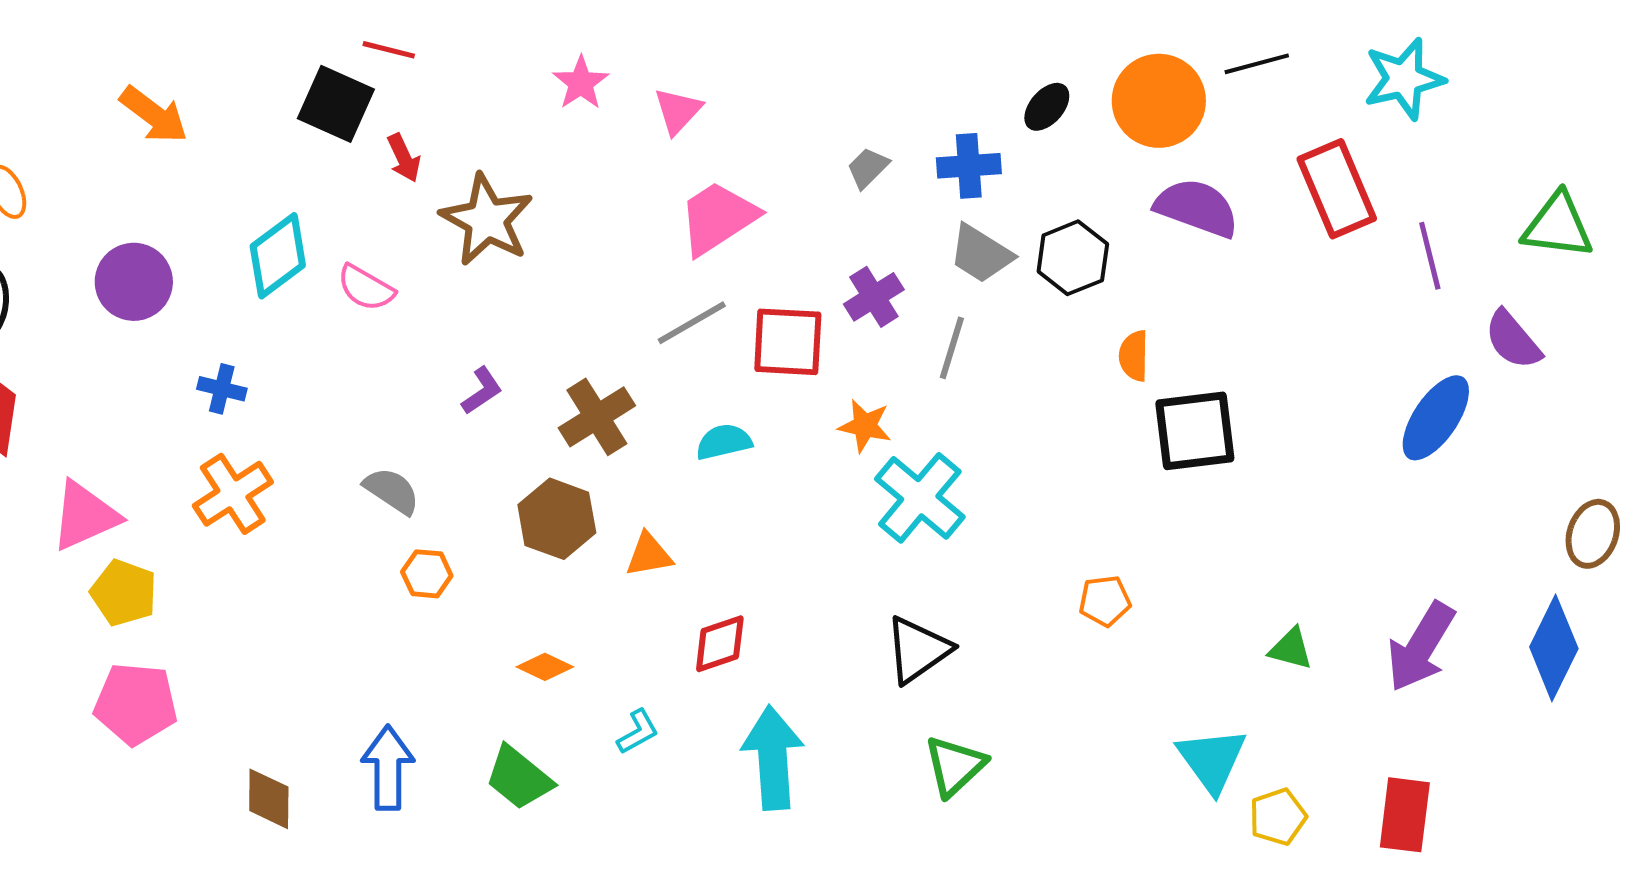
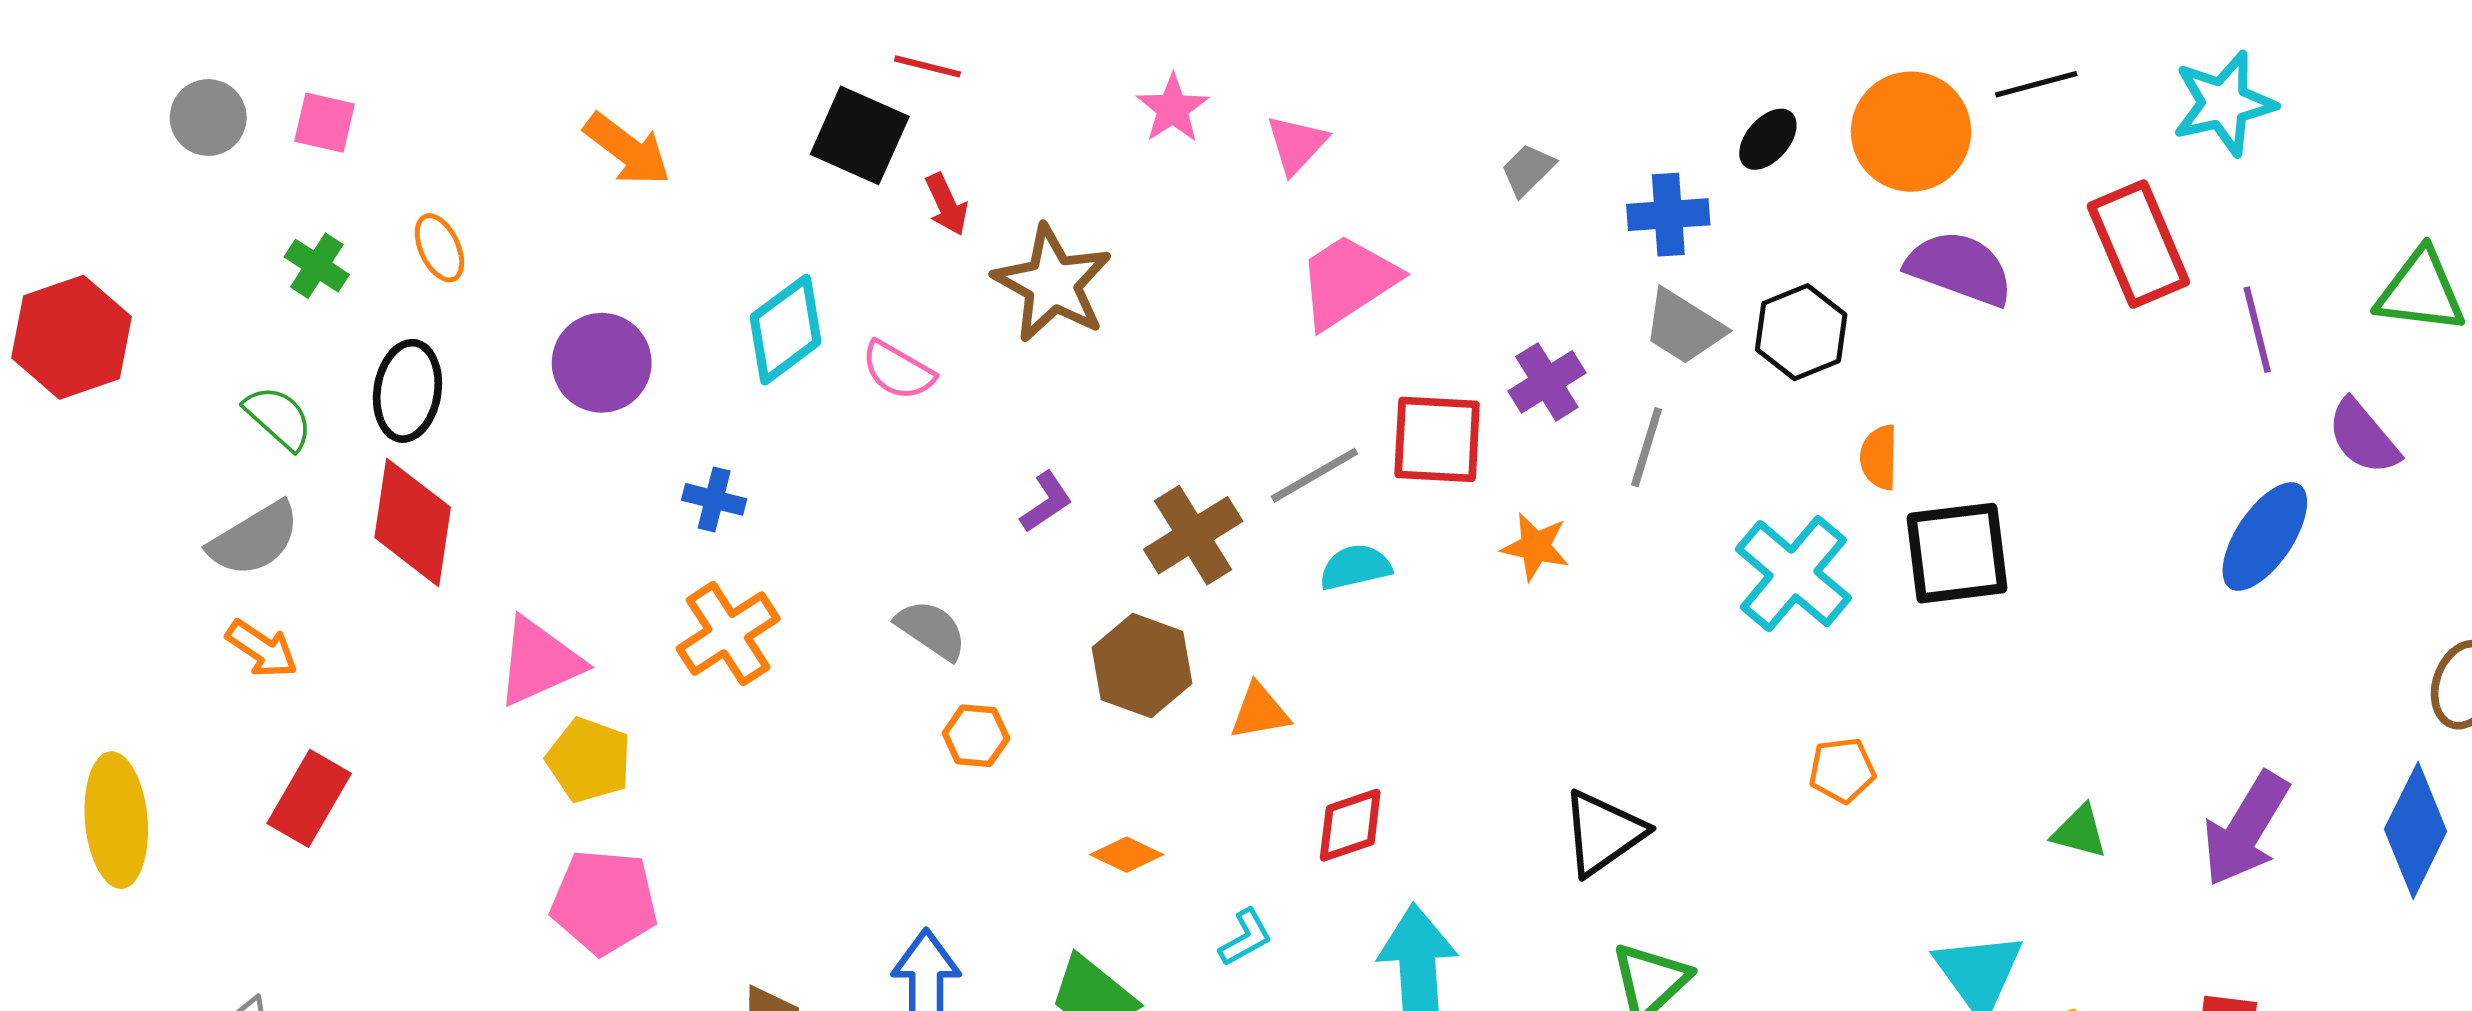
gray trapezoid: (868, 168) -> (1528, 170), moved
gray line: (692, 323) -> (1314, 475), moved
cyan cross: (920, 498) -> (1793, 574), moved

